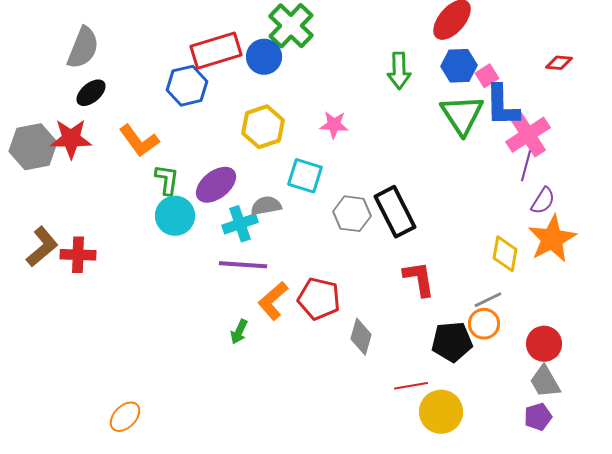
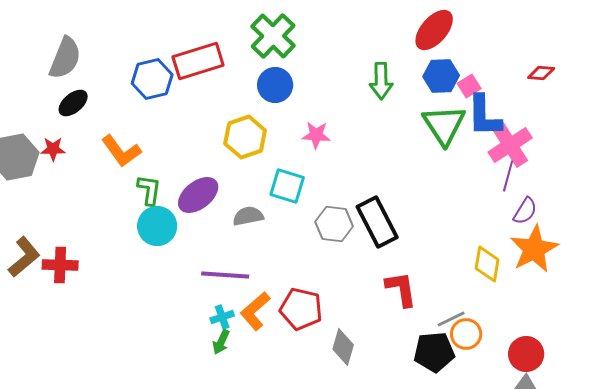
blue circle: (264, 57) -> (275, 85), moved
blue hexagon: (187, 86) -> (152, 79), moved
red star: (71, 139) -> (53, 149), size x0.6
cyan cross: (240, 224) -> (222, 317), moved, size x0.7
gray line: (488, 300) -> (451, 319), moved

